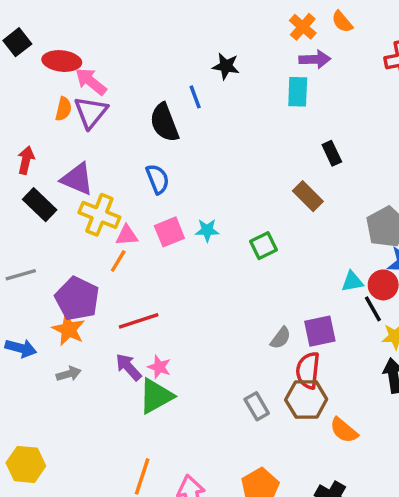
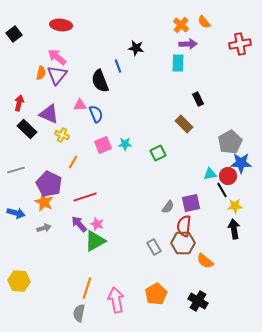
red ellipse: (62, 61) -> (61, 25), moved
yellow cross: (99, 215) -> (62, 135), size x0.6
pink triangle: (127, 235) -> (80, 105), moved

